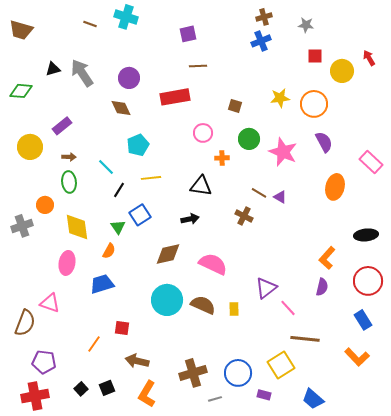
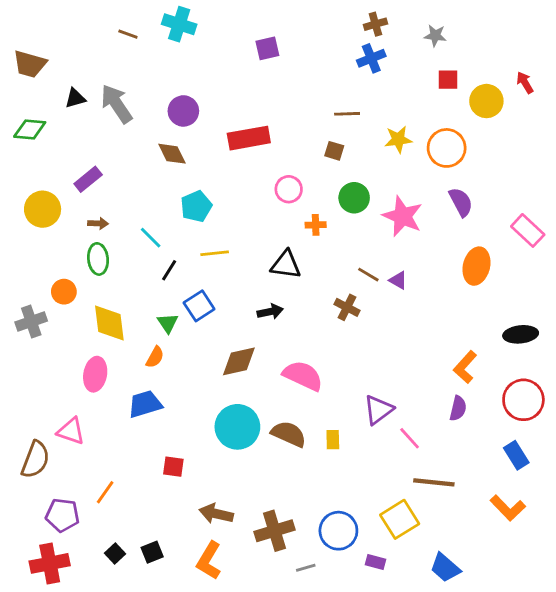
brown trapezoid: (21, 30) -> (30, 64), moved
brown line: (198, 66) -> (347, 114), moved
orange line: (94, 344) -> (105, 492), moved
brown arrow: (137, 361) -> (216, 514), moved

